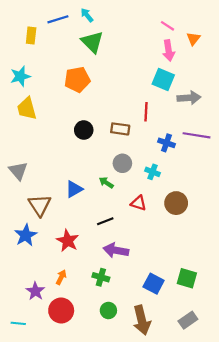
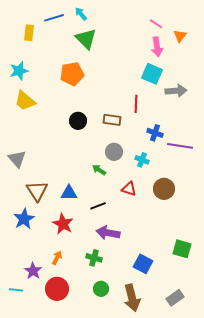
yellow trapezoid: (27, 109) -> (25, 101), turned -35
purple line: (197, 135) -> (180, 146), moved
blue triangle: (74, 189) -> (69, 193), moved, turned 30
green square: (187, 278) -> (182, 249), moved
cyan line: (18, 323) -> (16, 290), moved

